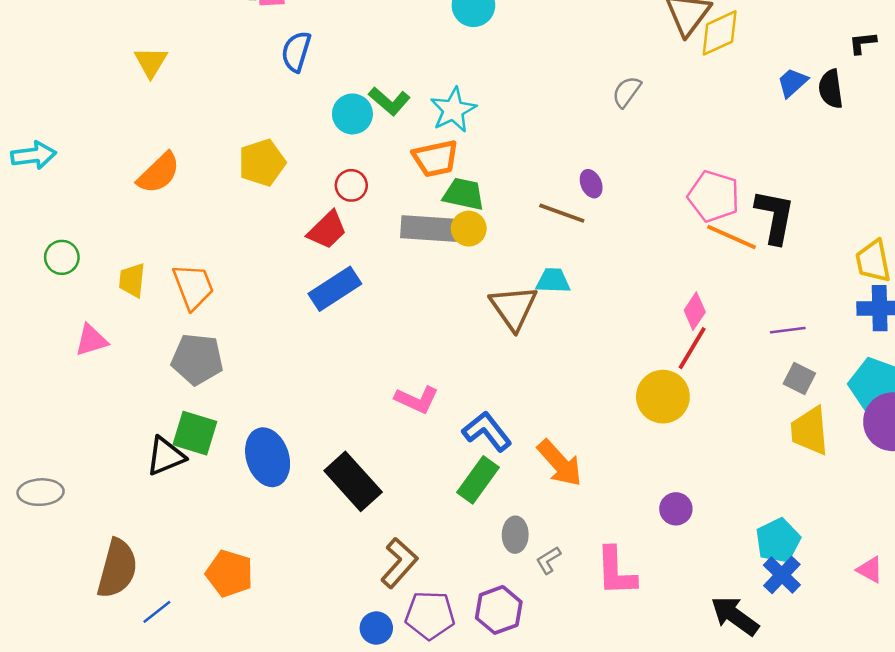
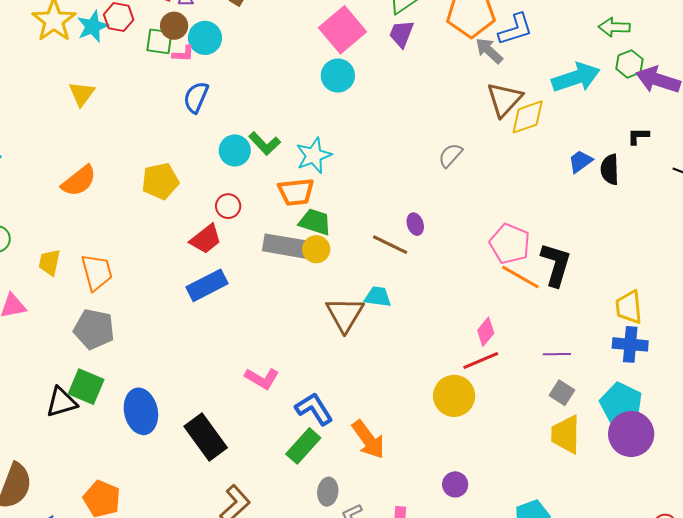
red line: (692, 348) -> (481, 360), turned 30

